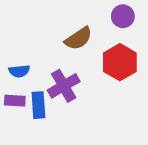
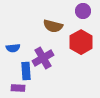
brown semicircle: (78, 38) -> (53, 26), turned 48
purple rectangle: (15, 101) -> (18, 88), moved

